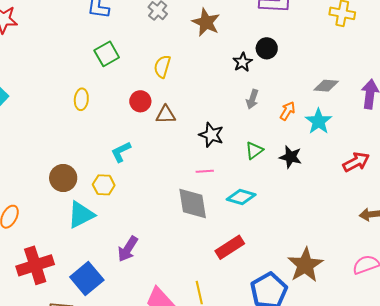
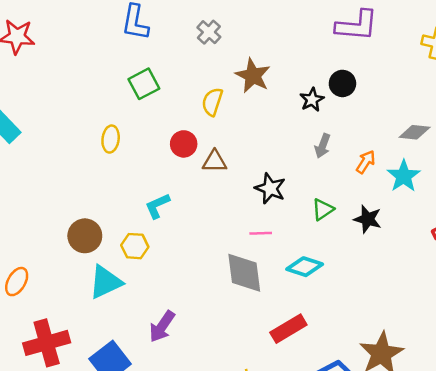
brown star: (206, 22) -> (253, 76), moved

